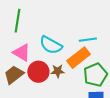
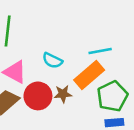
cyan semicircle: (51, 45) -> (52, 60), size x0.7

